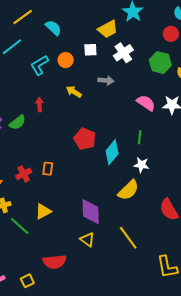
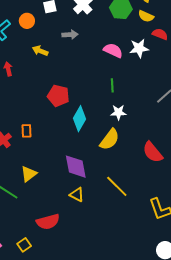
cyan diamond: (112, 152) -> (79, 119), moved

